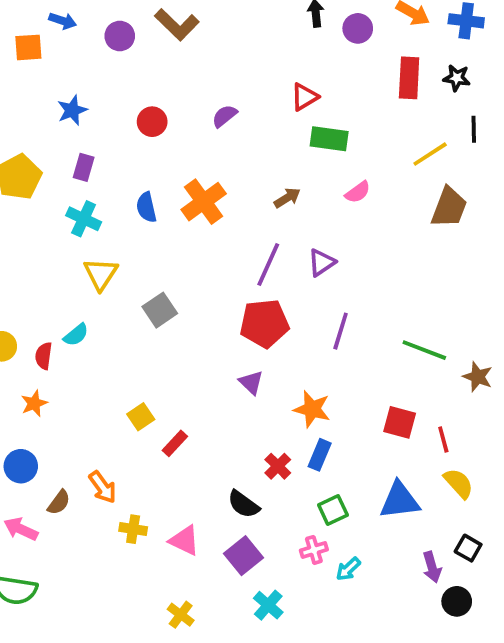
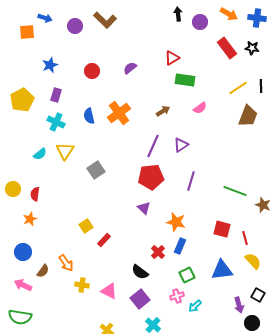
red rectangle: (409, 78) -> (227, 48), turned -40
black line: (474, 129) -> (261, 86), moved
cyan semicircle: (76, 335) -> (40, 154), moved

